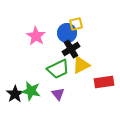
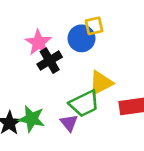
black cross: (71, 49) -> (50, 61), moved
green trapezoid: (58, 69) -> (84, 104), moved

